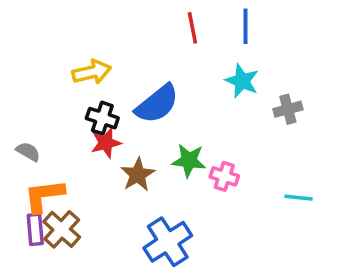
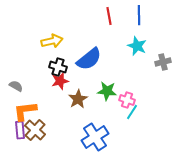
cyan line: (298, 198) -> (132, 112), moved, turned -63

